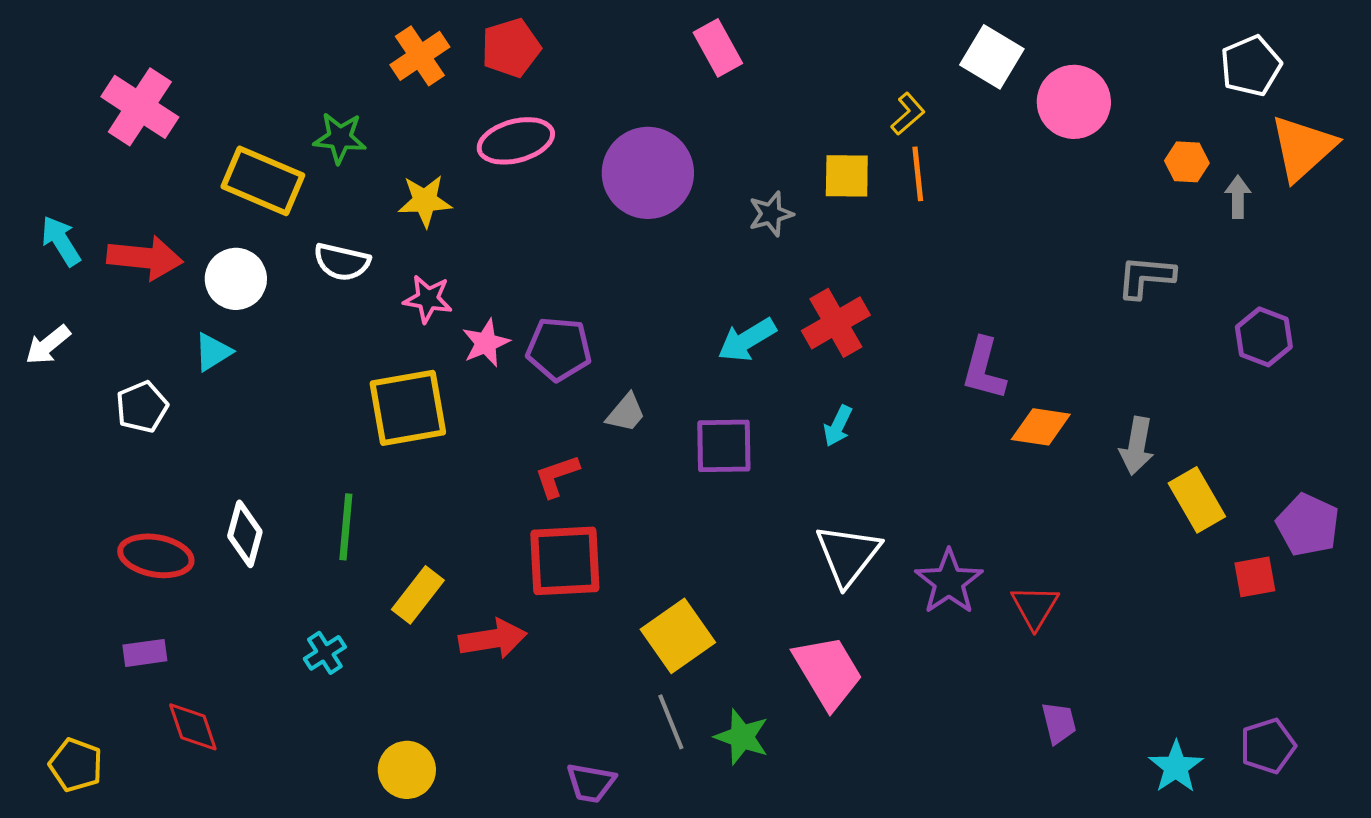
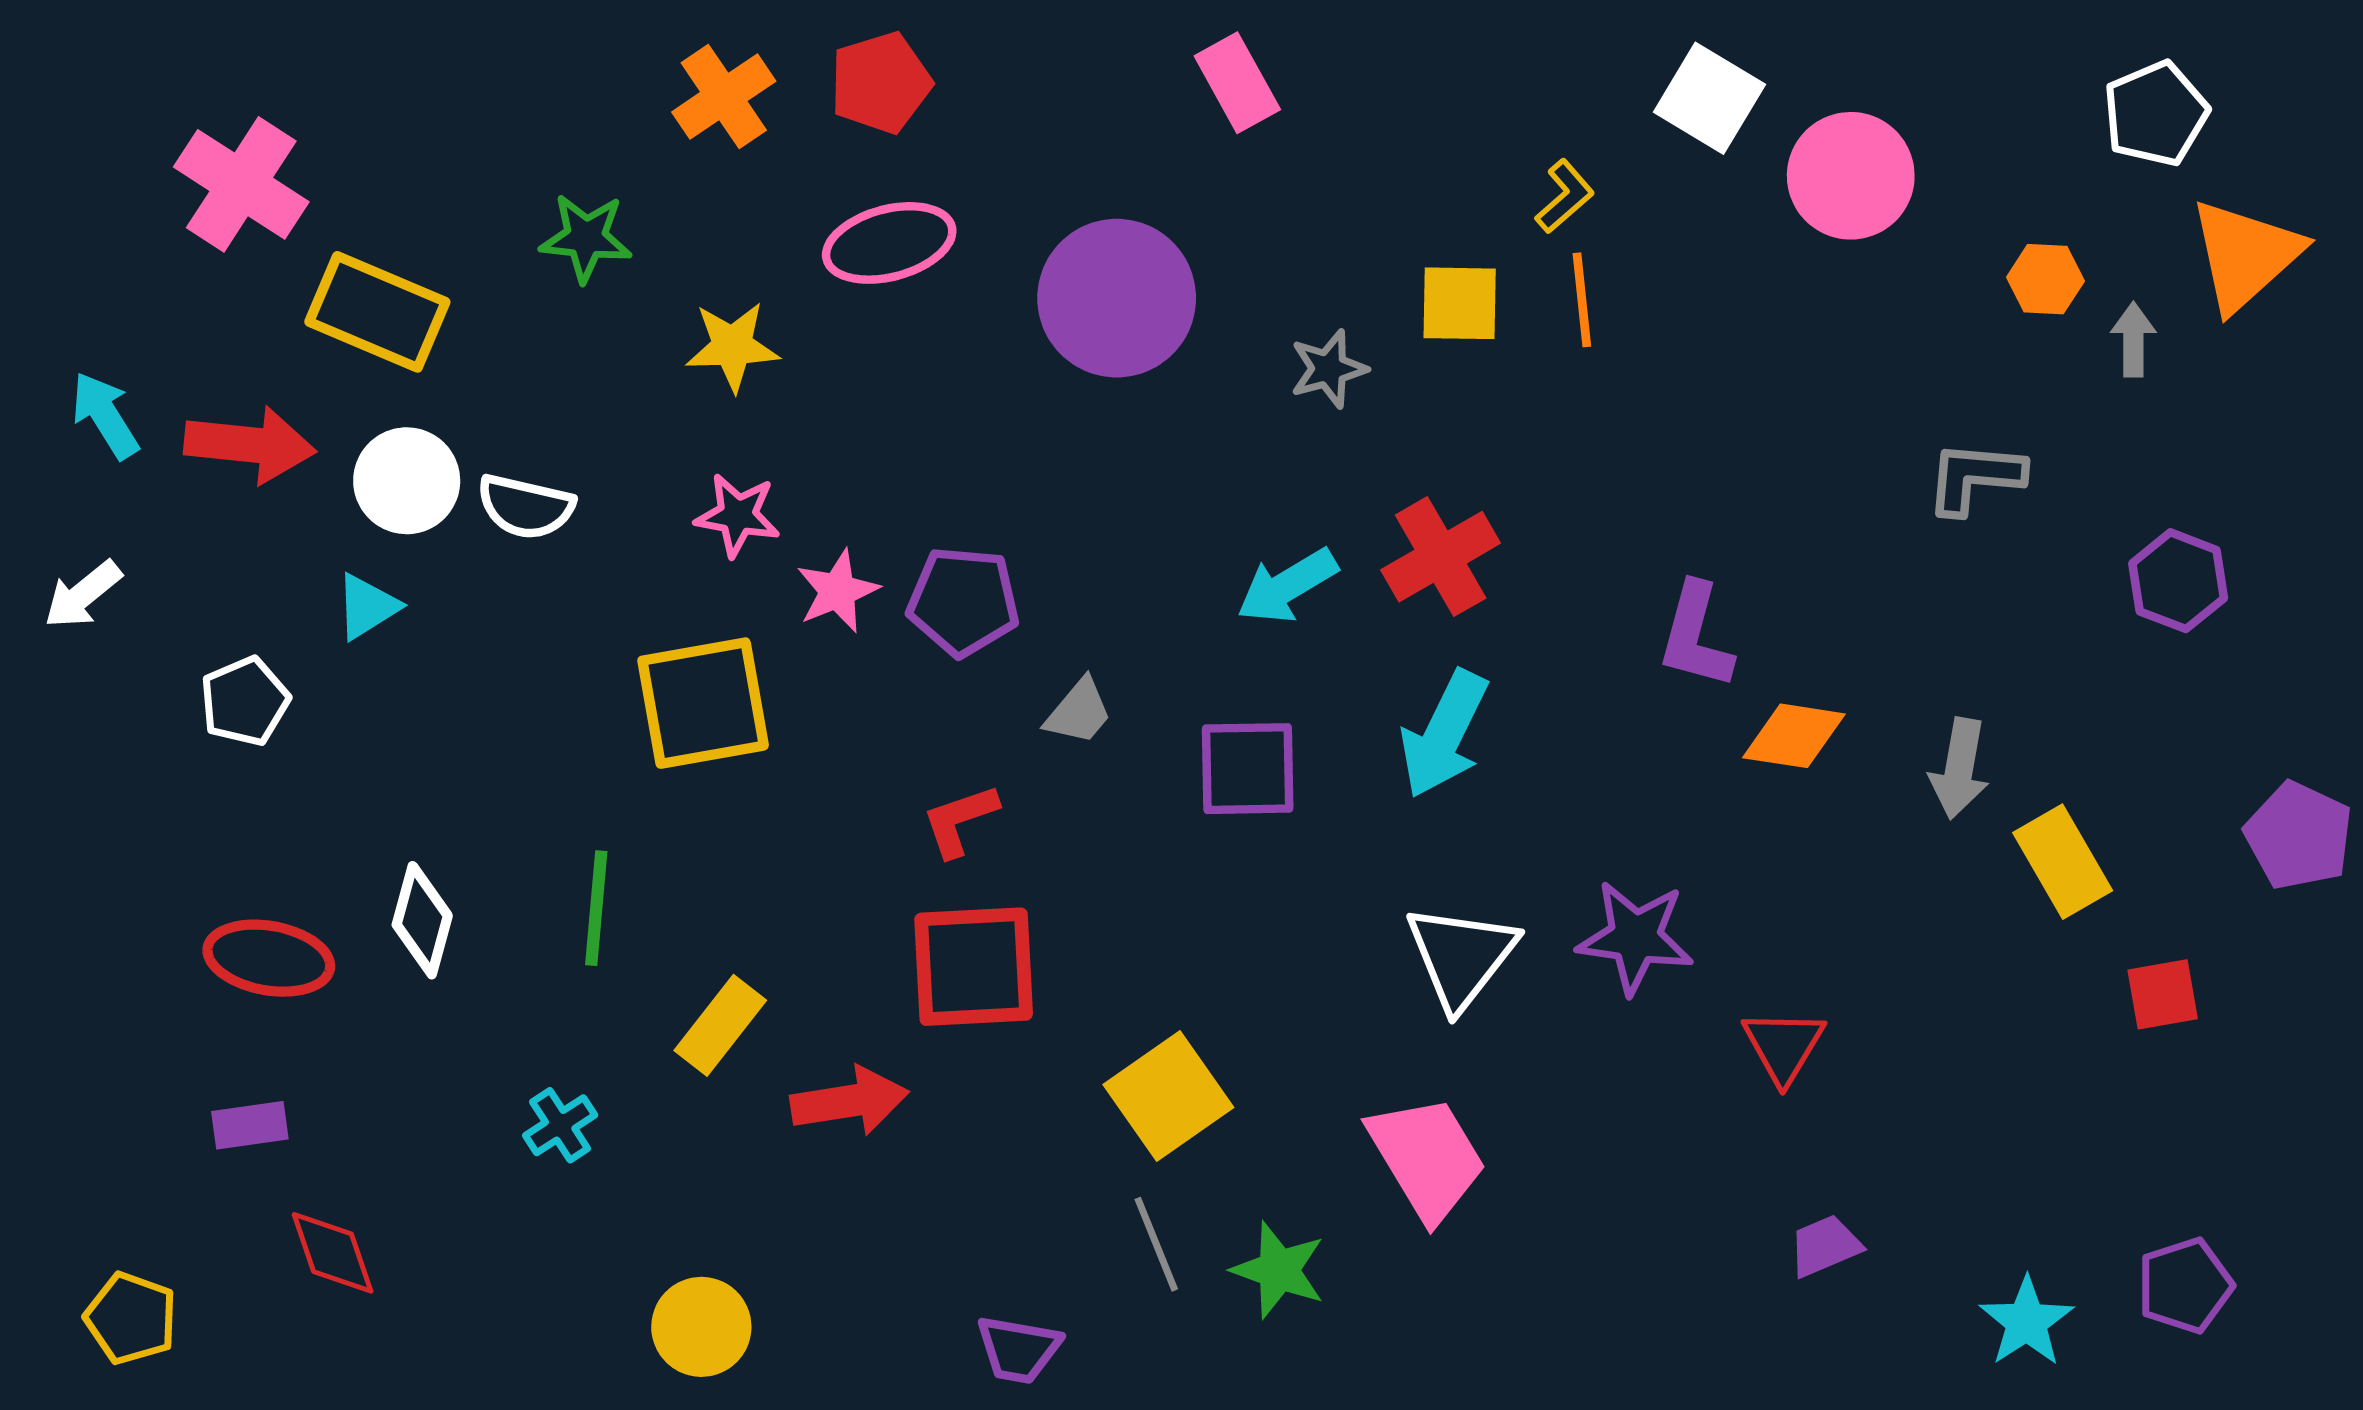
yellow rectangle: (263, 181) -> (377, 312), moved
white semicircle: (342, 262) -> (526, 507), moved
cyan arrow: (838, 426) -> (1444, 734), size x1.8
purple pentagon: (1308, 525) -> (2299, 836), moved
purple star: (949, 582) -> (1635, 937), moved, turned -30
purple trapezoid: (1059, 723) -> (1825, 1246), turned -99

